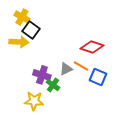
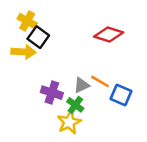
red diamond: (92, 47) -> (109, 35), moved
green cross: (53, 85) -> (75, 105), moved
yellow star: (34, 101) -> (69, 122), moved, turned -30

